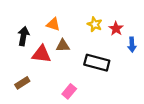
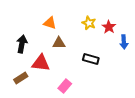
black arrow: (23, 36) -> (22, 44), moved
red triangle: (42, 54) -> (41, 63), moved
black rectangle: (97, 63) -> (91, 59), size x0.7

